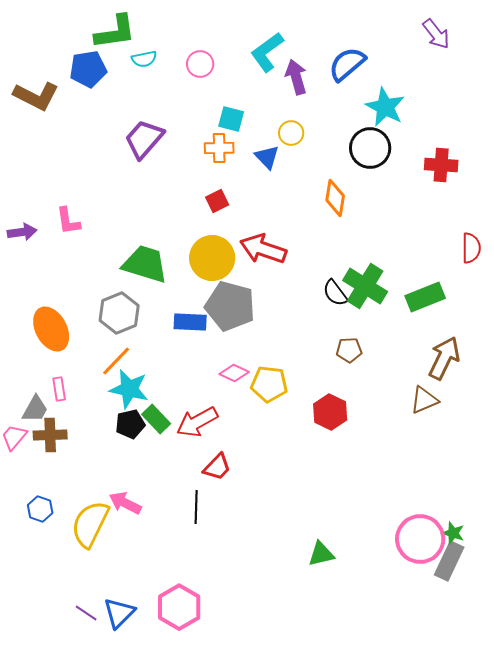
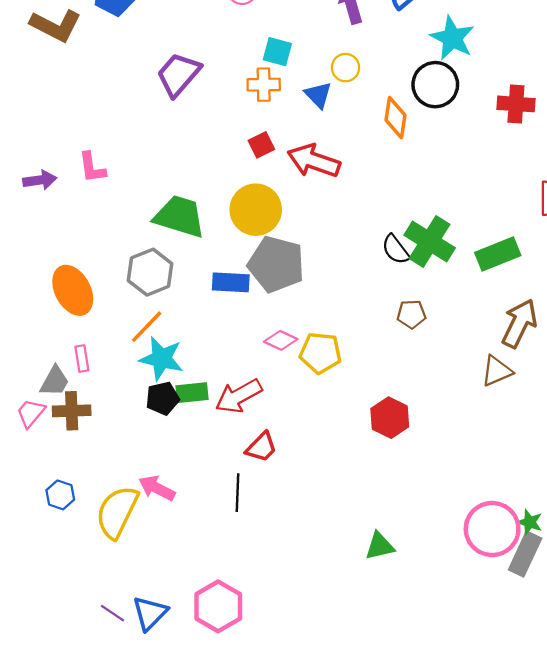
orange diamond: (335, 198) -> (396, 118), moved
red arrow: (263, 249) -> (314, 161), moved
red hexagon: (330, 412) -> (390, 418), moved
green rectangle: (156, 419) -> (192, 393), turned -52

